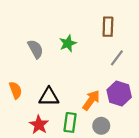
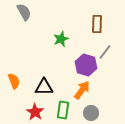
gray semicircle: (36, 49) -> (24, 12), moved
purple hexagon: (119, 94) -> (86, 65), moved

